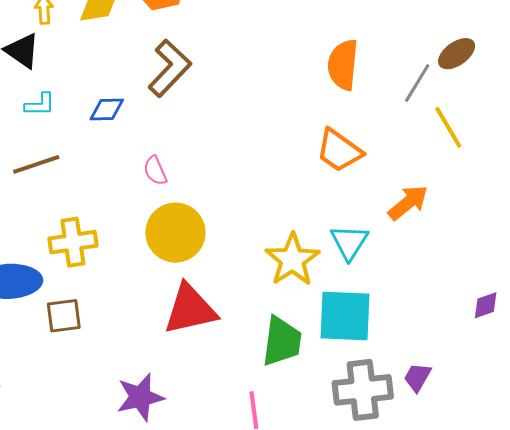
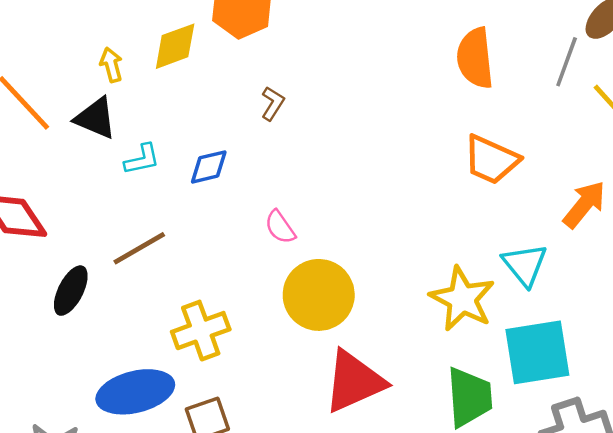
brown L-shape: (170, 68) -> (273, 103), size x0.5
cyan L-shape: (40, 105) -> (142, 159), moved

